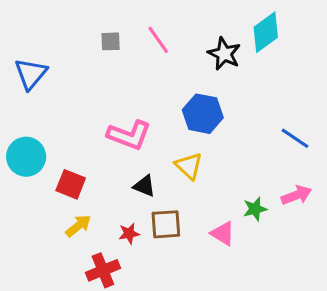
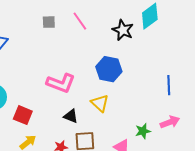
blue line: (295, 138) -> (169, 85), turned 54

